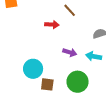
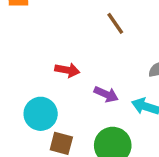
red arrow: (52, 25) -> (67, 70), moved

